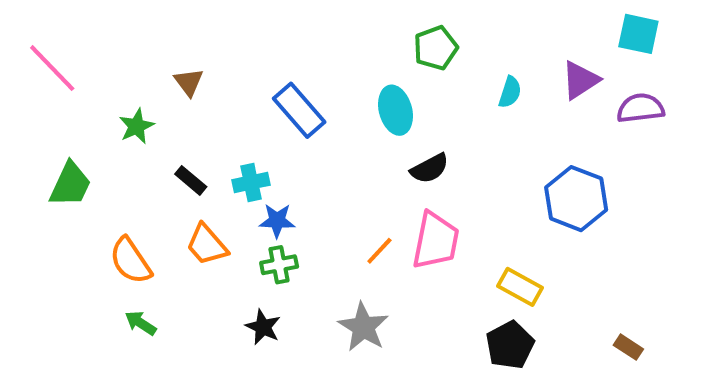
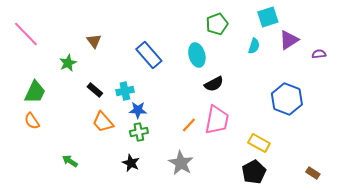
cyan square: (638, 34) -> (268, 17), moved, turned -30
purple semicircle: (640, 108) -> (319, 54), size x0.6
orange semicircle: (131, 261) -> (32, 121), moved, size x0.7

